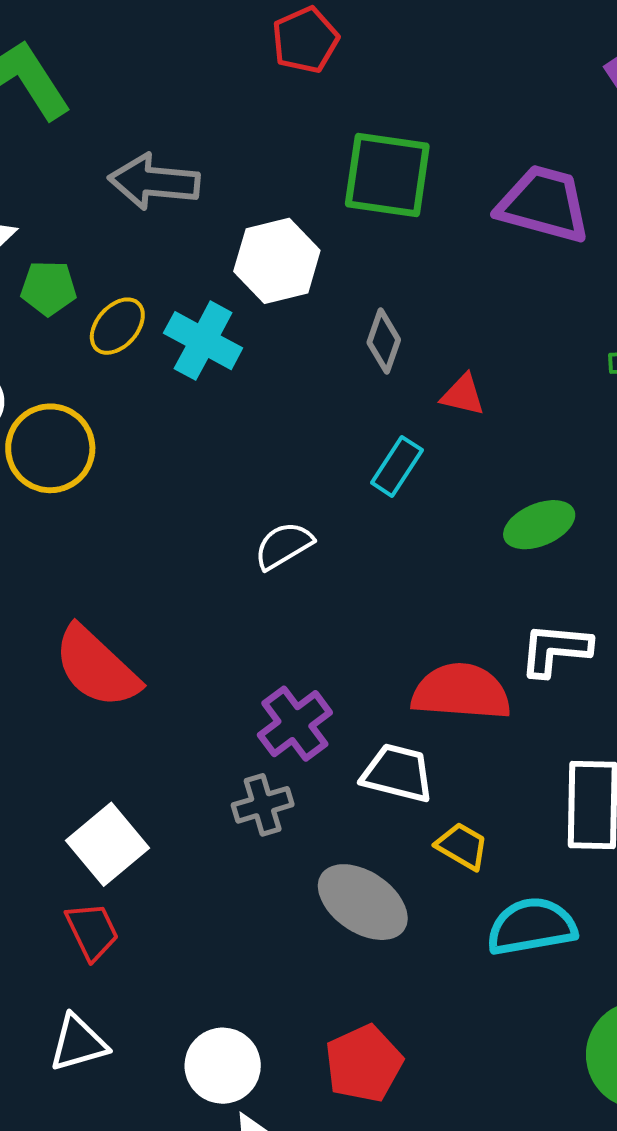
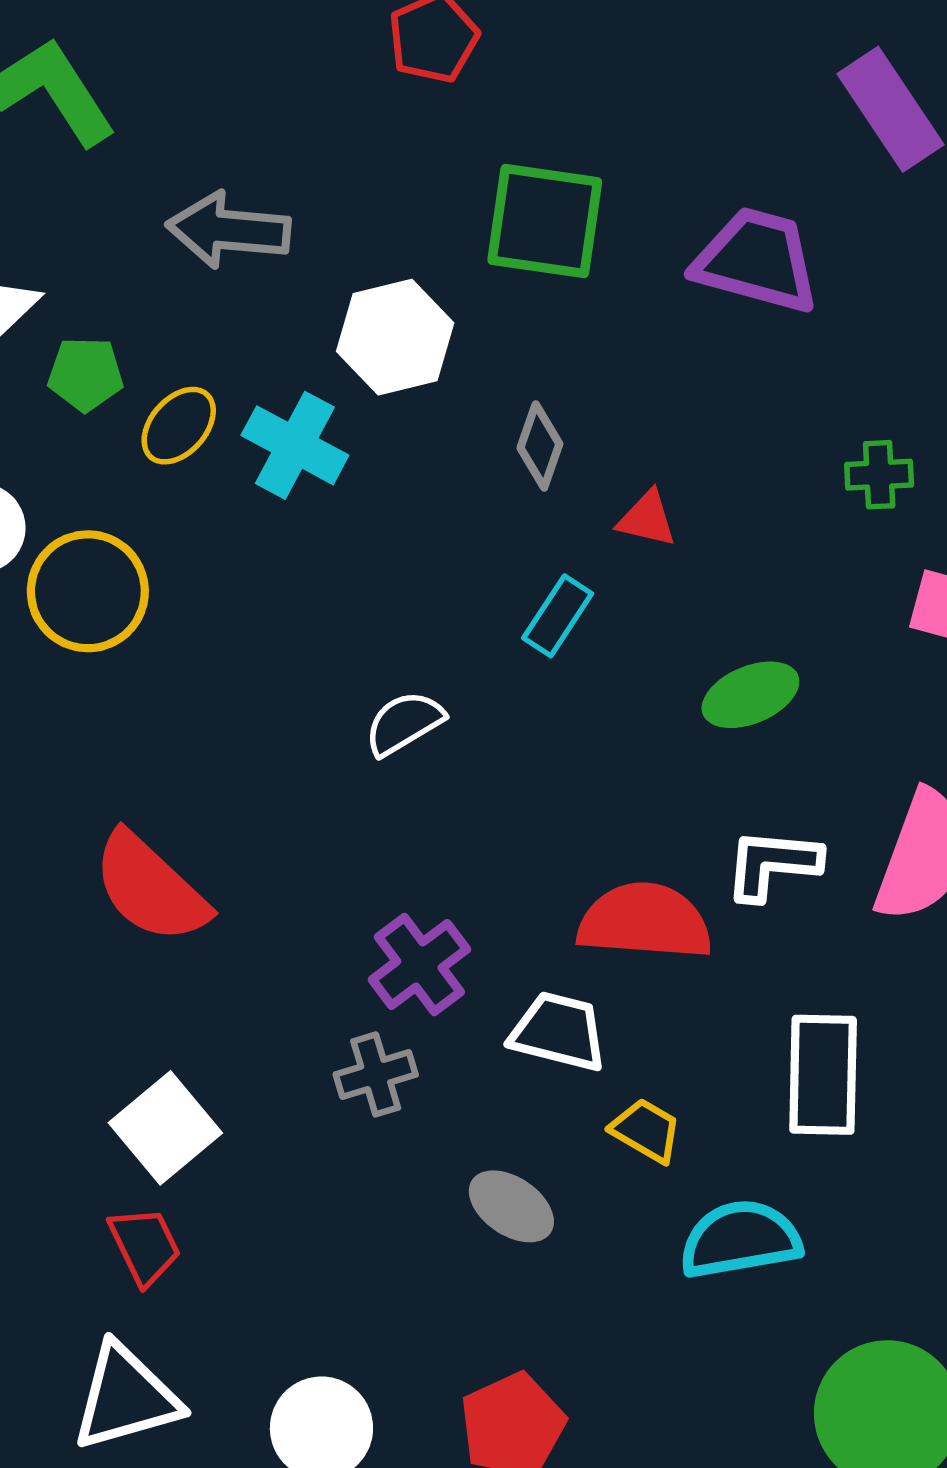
gray ellipse: (363, 902) -> (511, 1206), size x0.7
white triangle: (78, 1043) -> (126, 1397), size x1.4

